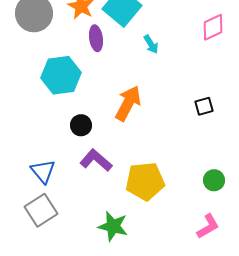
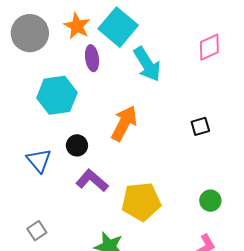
cyan arrow: (151, 44) -> (147, 64), size x1.8
blue triangle: (43, 171) -> (39, 160), moved
gray square: (41, 210) -> (37, 231), size x0.6

